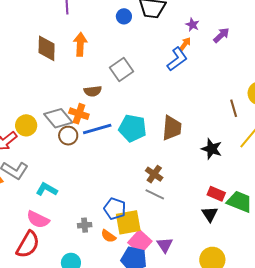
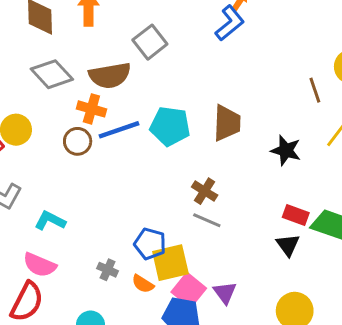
brown semicircle: (93, 91) -> (110, 75), size x1.6
gray diamond: (58, 118) -> (52, 74), moved
gray cross: (85, 225) -> (108, 270), turned 32

